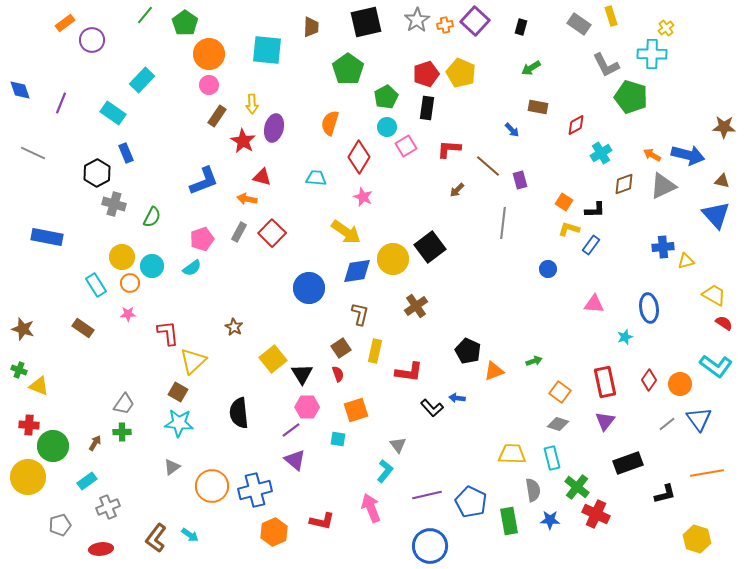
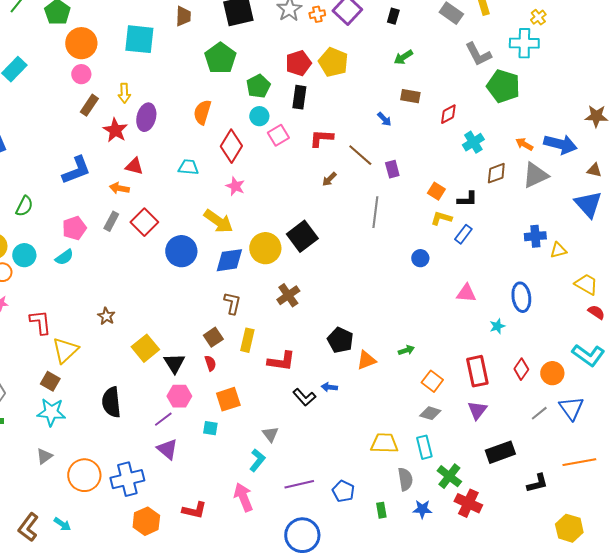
blue circle: (309, 288) -> (181, 251), moved
blue pentagon: (471, 502) -> (343, 491), size x0.7
green rectangle: (509, 521) -> (381, 510), size x0.6

